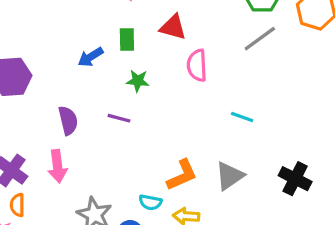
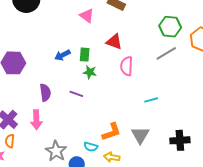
green rectangle: (127, 40) -> (85, 55), moved
cyan line: (242, 117) -> (151, 100), turned -40
gray triangle: (230, 176) -> (140, 135), turned -30
black cross: (295, 179) -> (180, 140), turned -36

